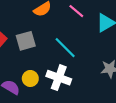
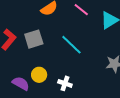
white cross: (59, 78) -> (65, 83), moved, size x0.6

